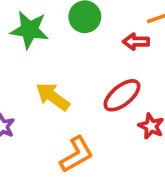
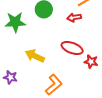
red ellipse: (122, 95) -> (72, 48), turned 70

